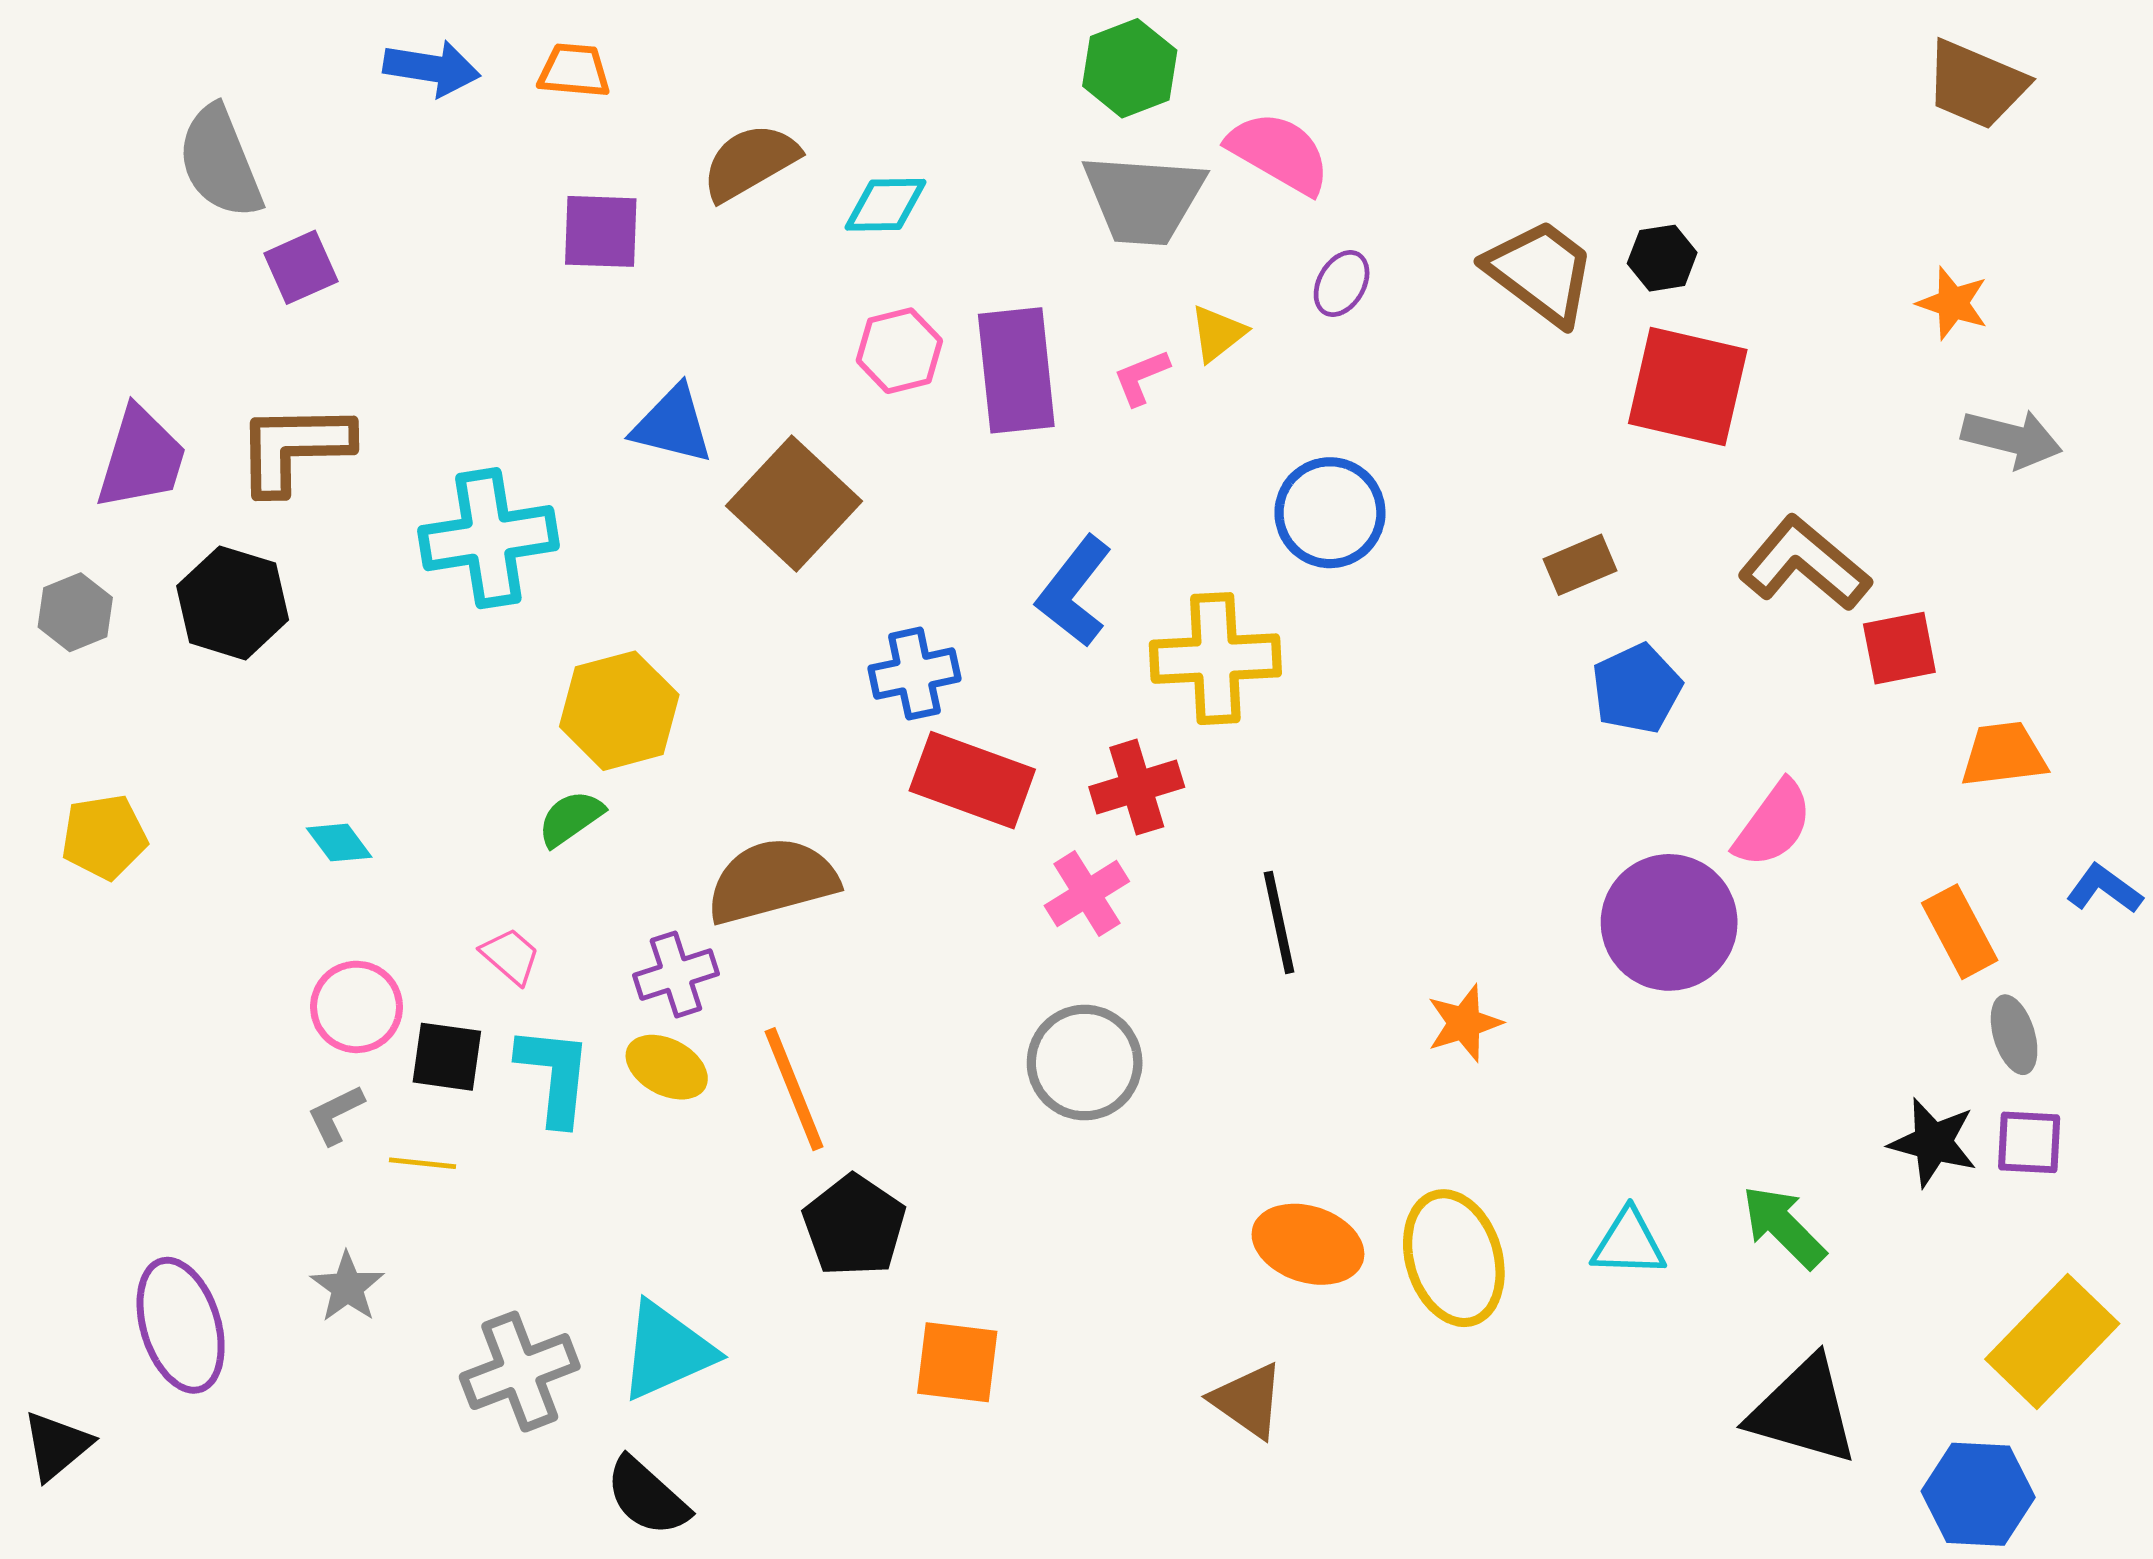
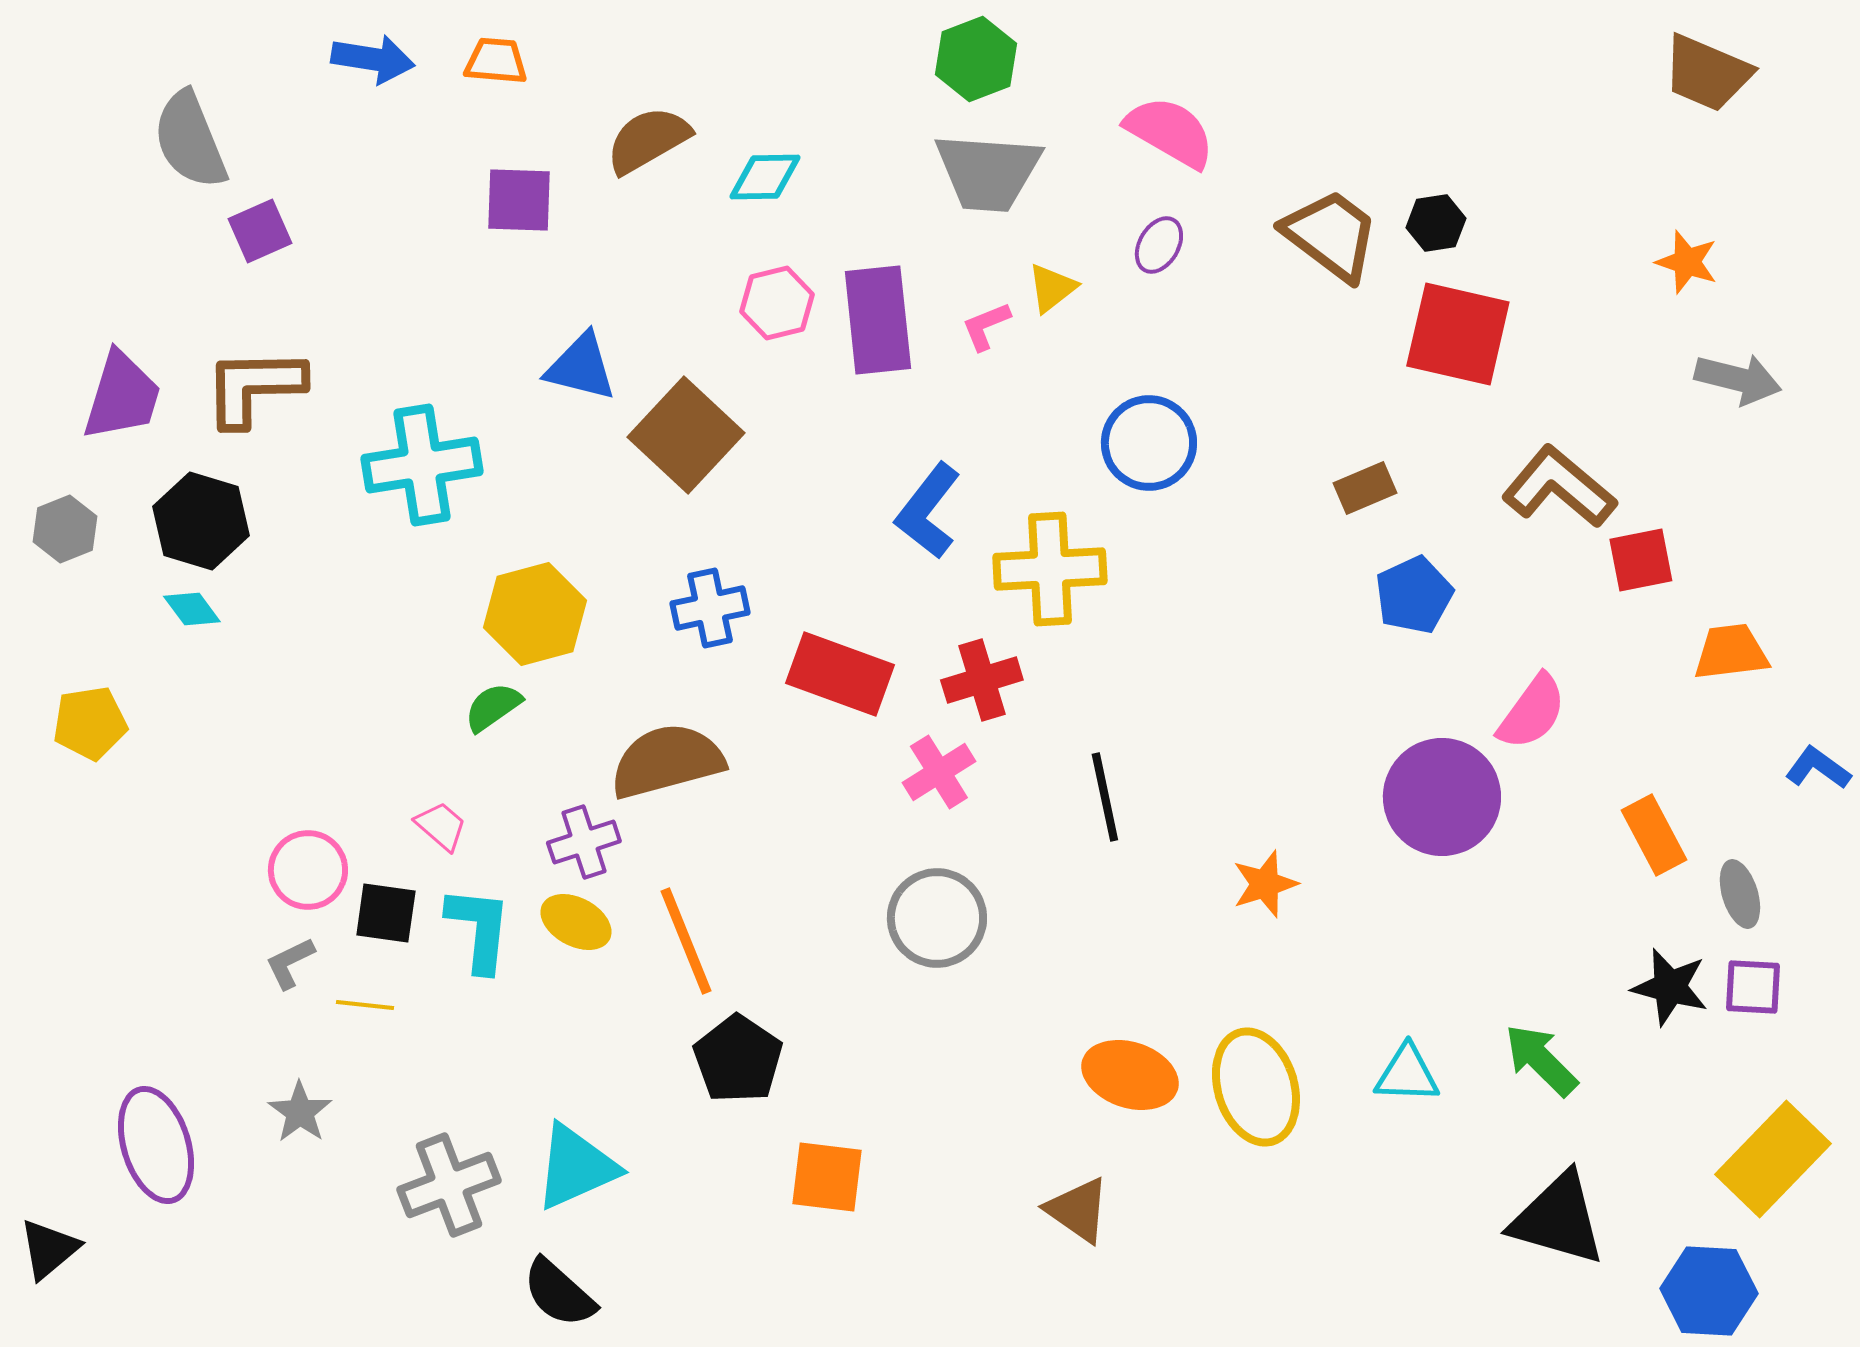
pink semicircle: (1279, 153) -> (1170, 132), moved
blue cross: (914, 674) -> (710, 608), moved
cyan diamond: (339, 843) -> (192, 609), moved
orange rectangle: (1960, 932) -> (1654, 835), moved

